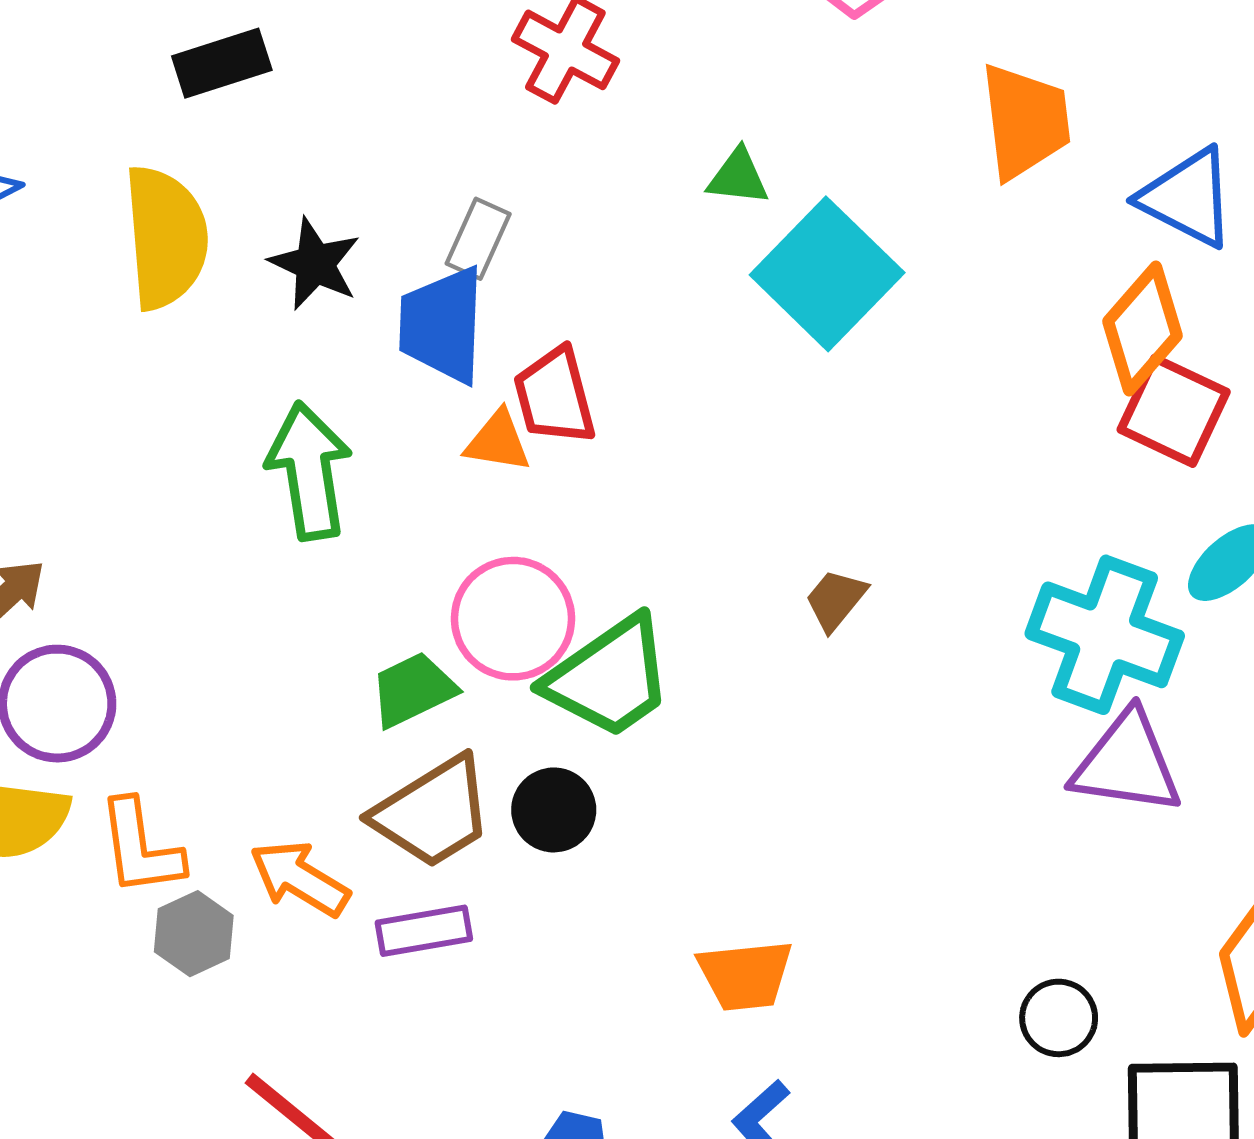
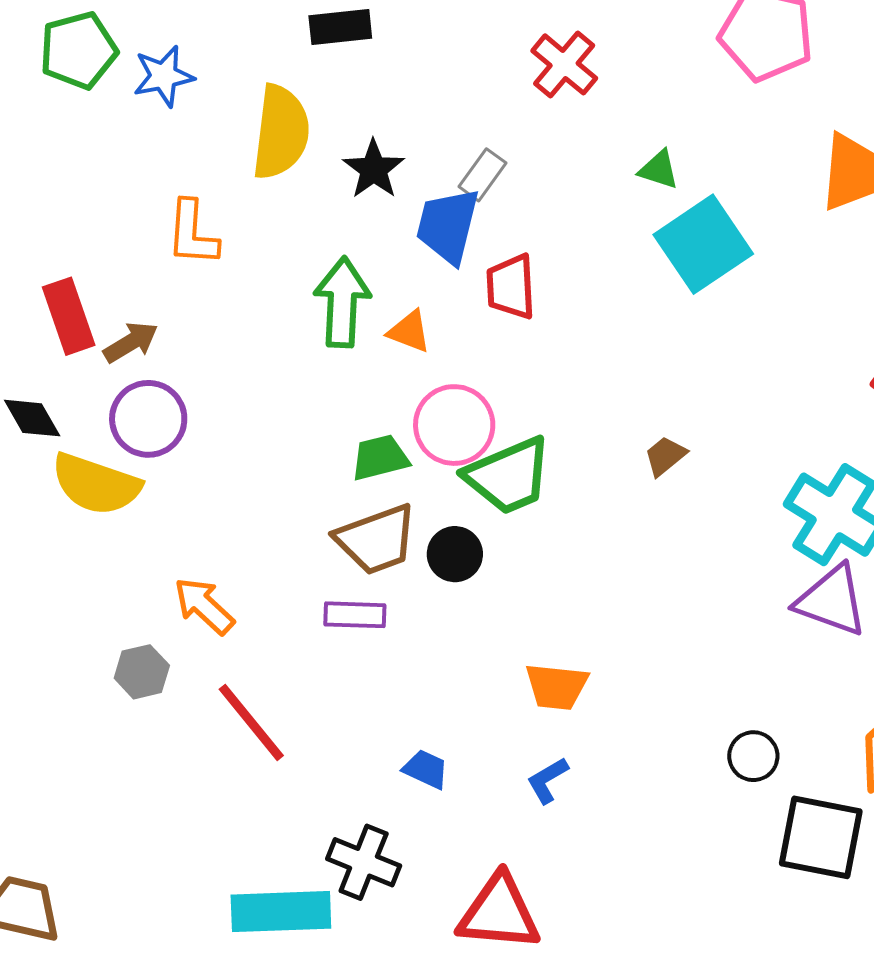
orange triangle: (498, 441) -> (409, 331), moved
orange L-shape: (140, 848) -> (192, 233), moved
orange arrow: (300, 878) -> (204, 606), moved
gray hexagon: (194, 934) -> (142, 672), moved

